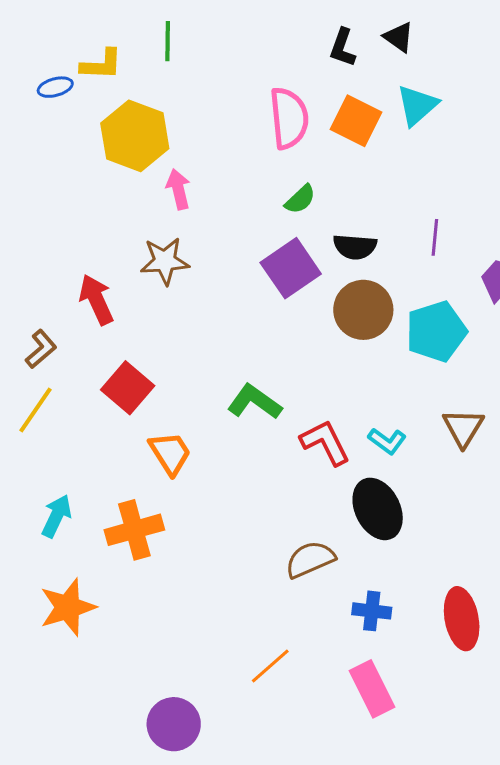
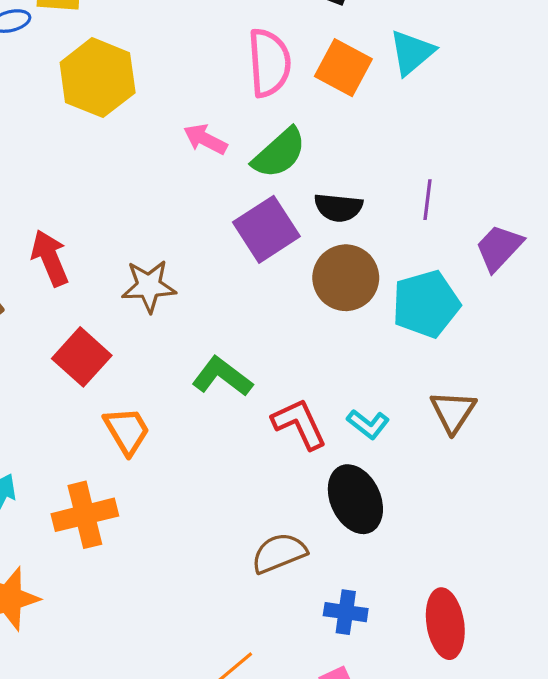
pink arrow: (178, 189) -> (205, 139), moved, turned -51
green semicircle: (300, 199) -> (279, 153), size x1.6
brown star: (165, 261) -> (149, 286), moved

